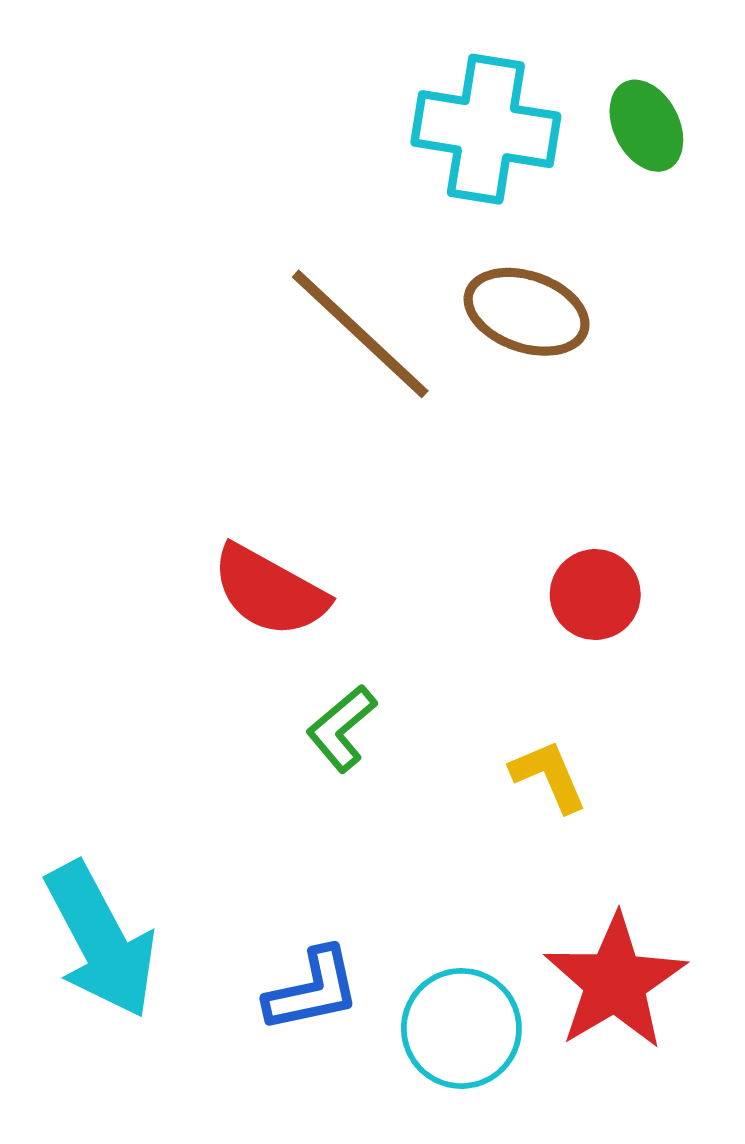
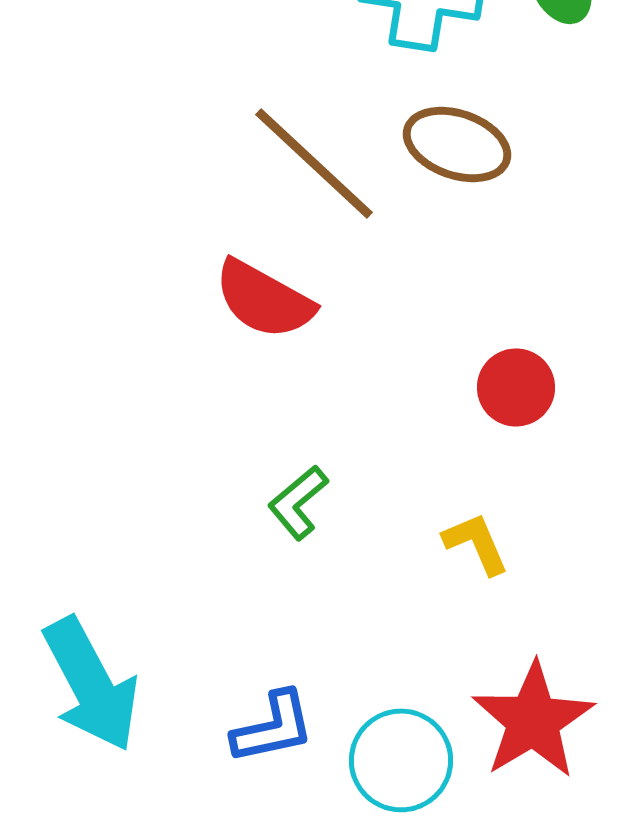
red semicircle: (269, 591) -> (264, 299), moved

